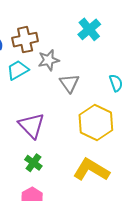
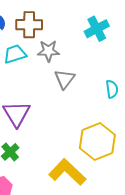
yellow hexagon: (96, 123) -> (97, 141), moved

